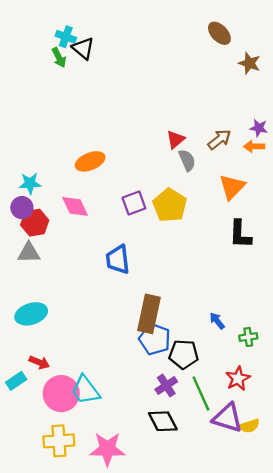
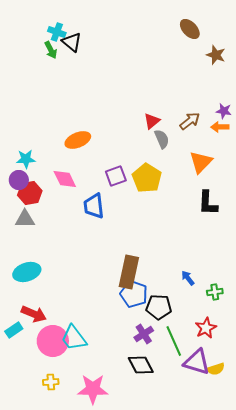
blue trapezoid: (118, 260) -> (94, 206), moved
red arrow: (39, 362) -> (34, 314), size x1.4
yellow cross: (59, 441) -> (51, 382), size x0.6

